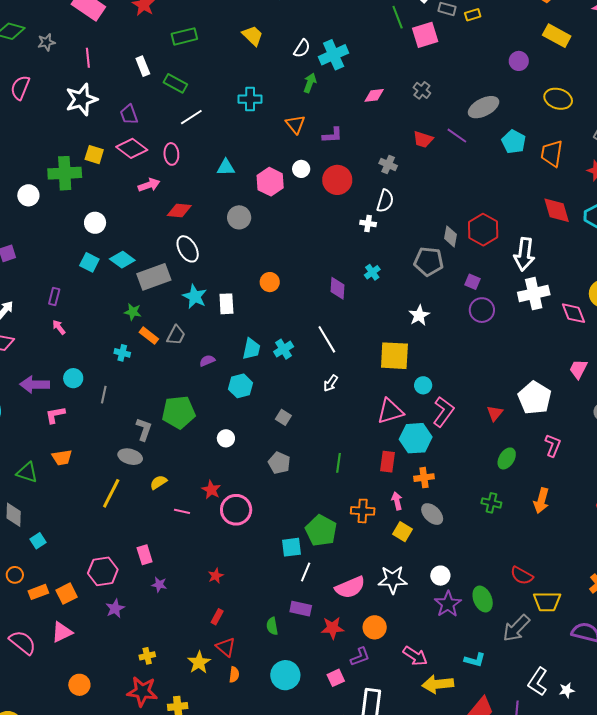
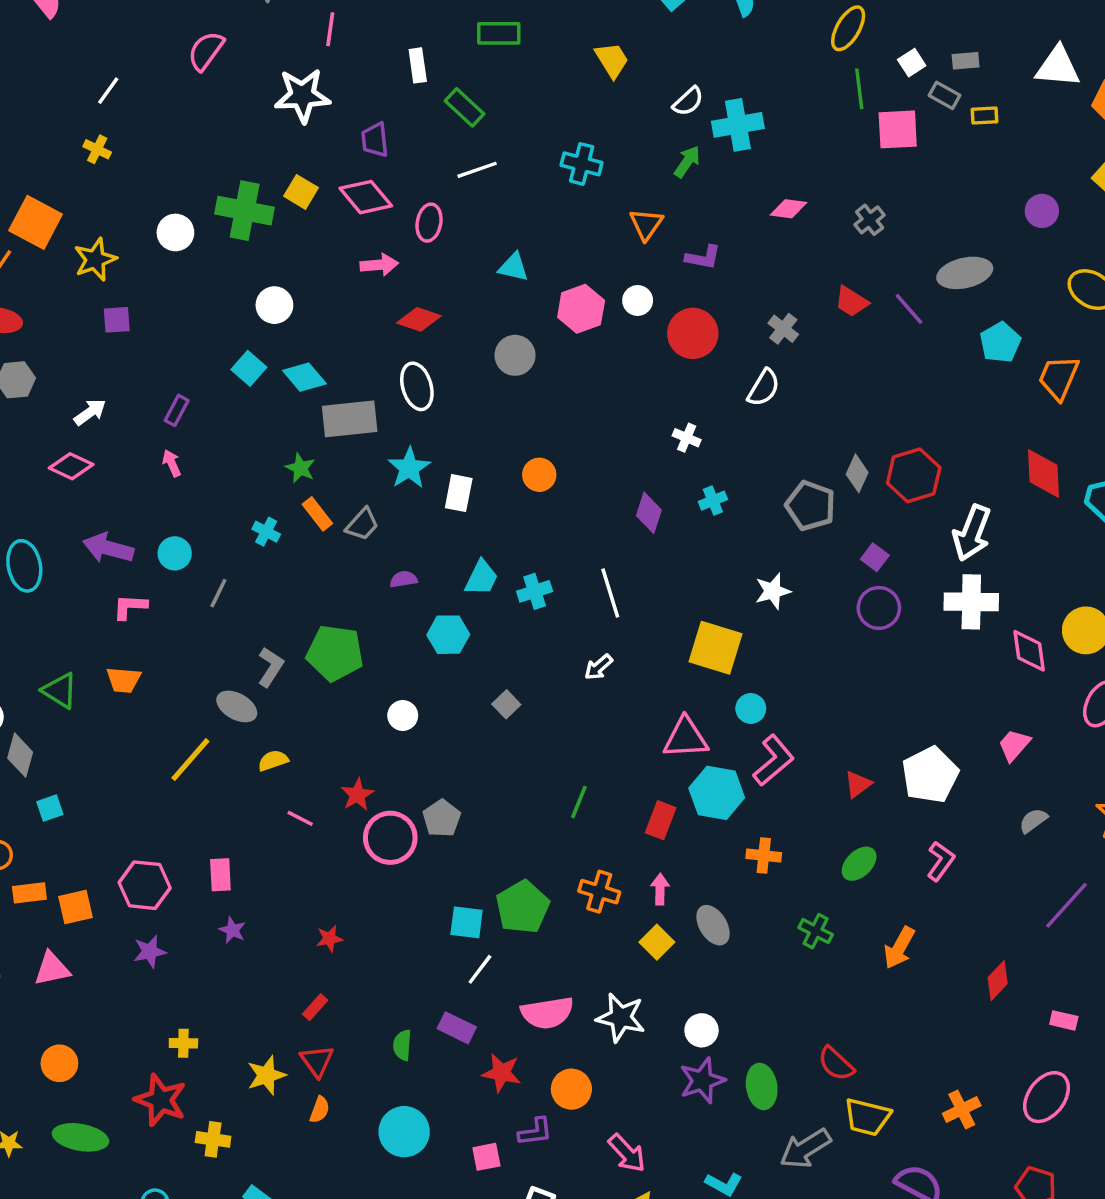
white cross: (368, 223) -> (687, 438), moved
gray pentagon: (279, 463) -> (442, 818), moved
orange cross: (424, 478) -> (764, 856), moved

